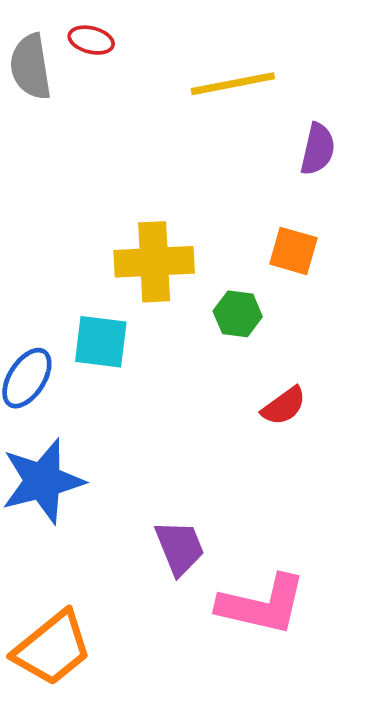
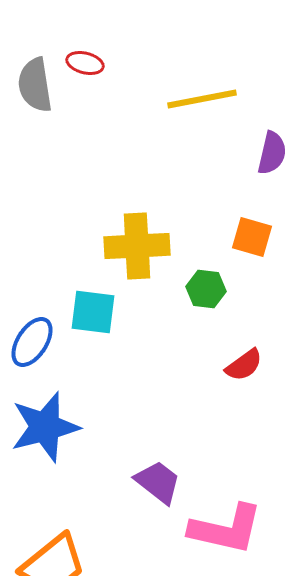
purple trapezoid: (180, 548) -> (158, 482), turned -30

